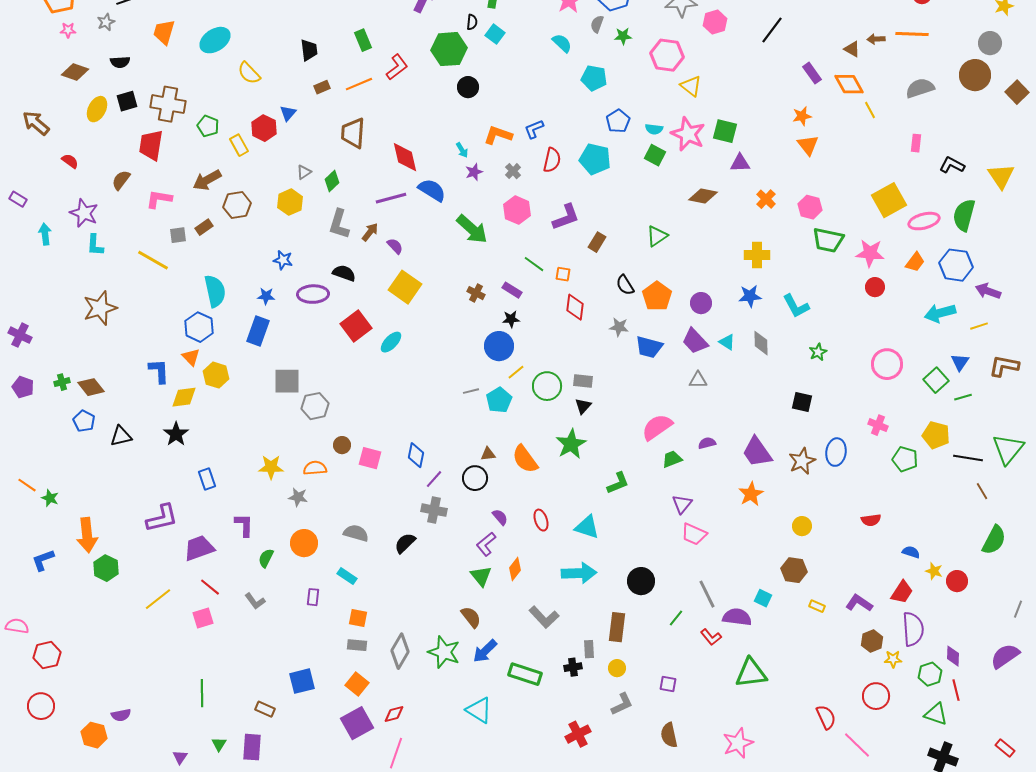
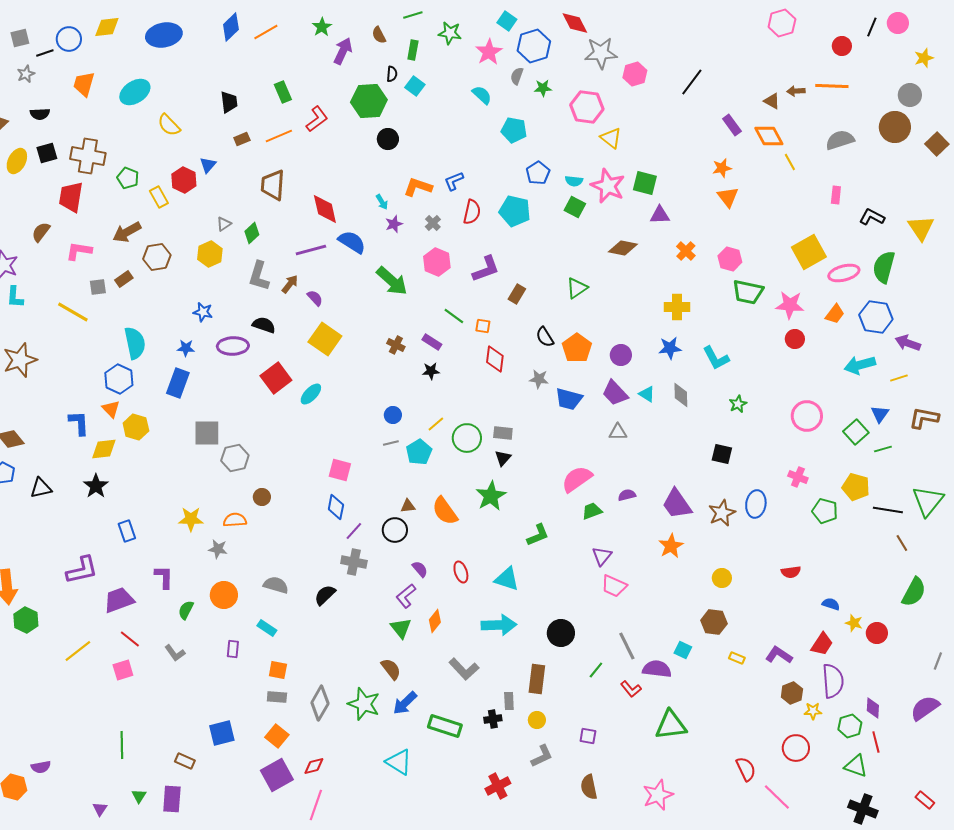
blue circle: (499, 346) -> (393, 415), moved, size x0.6
pink square: (370, 458) -> (340, 470), moved

